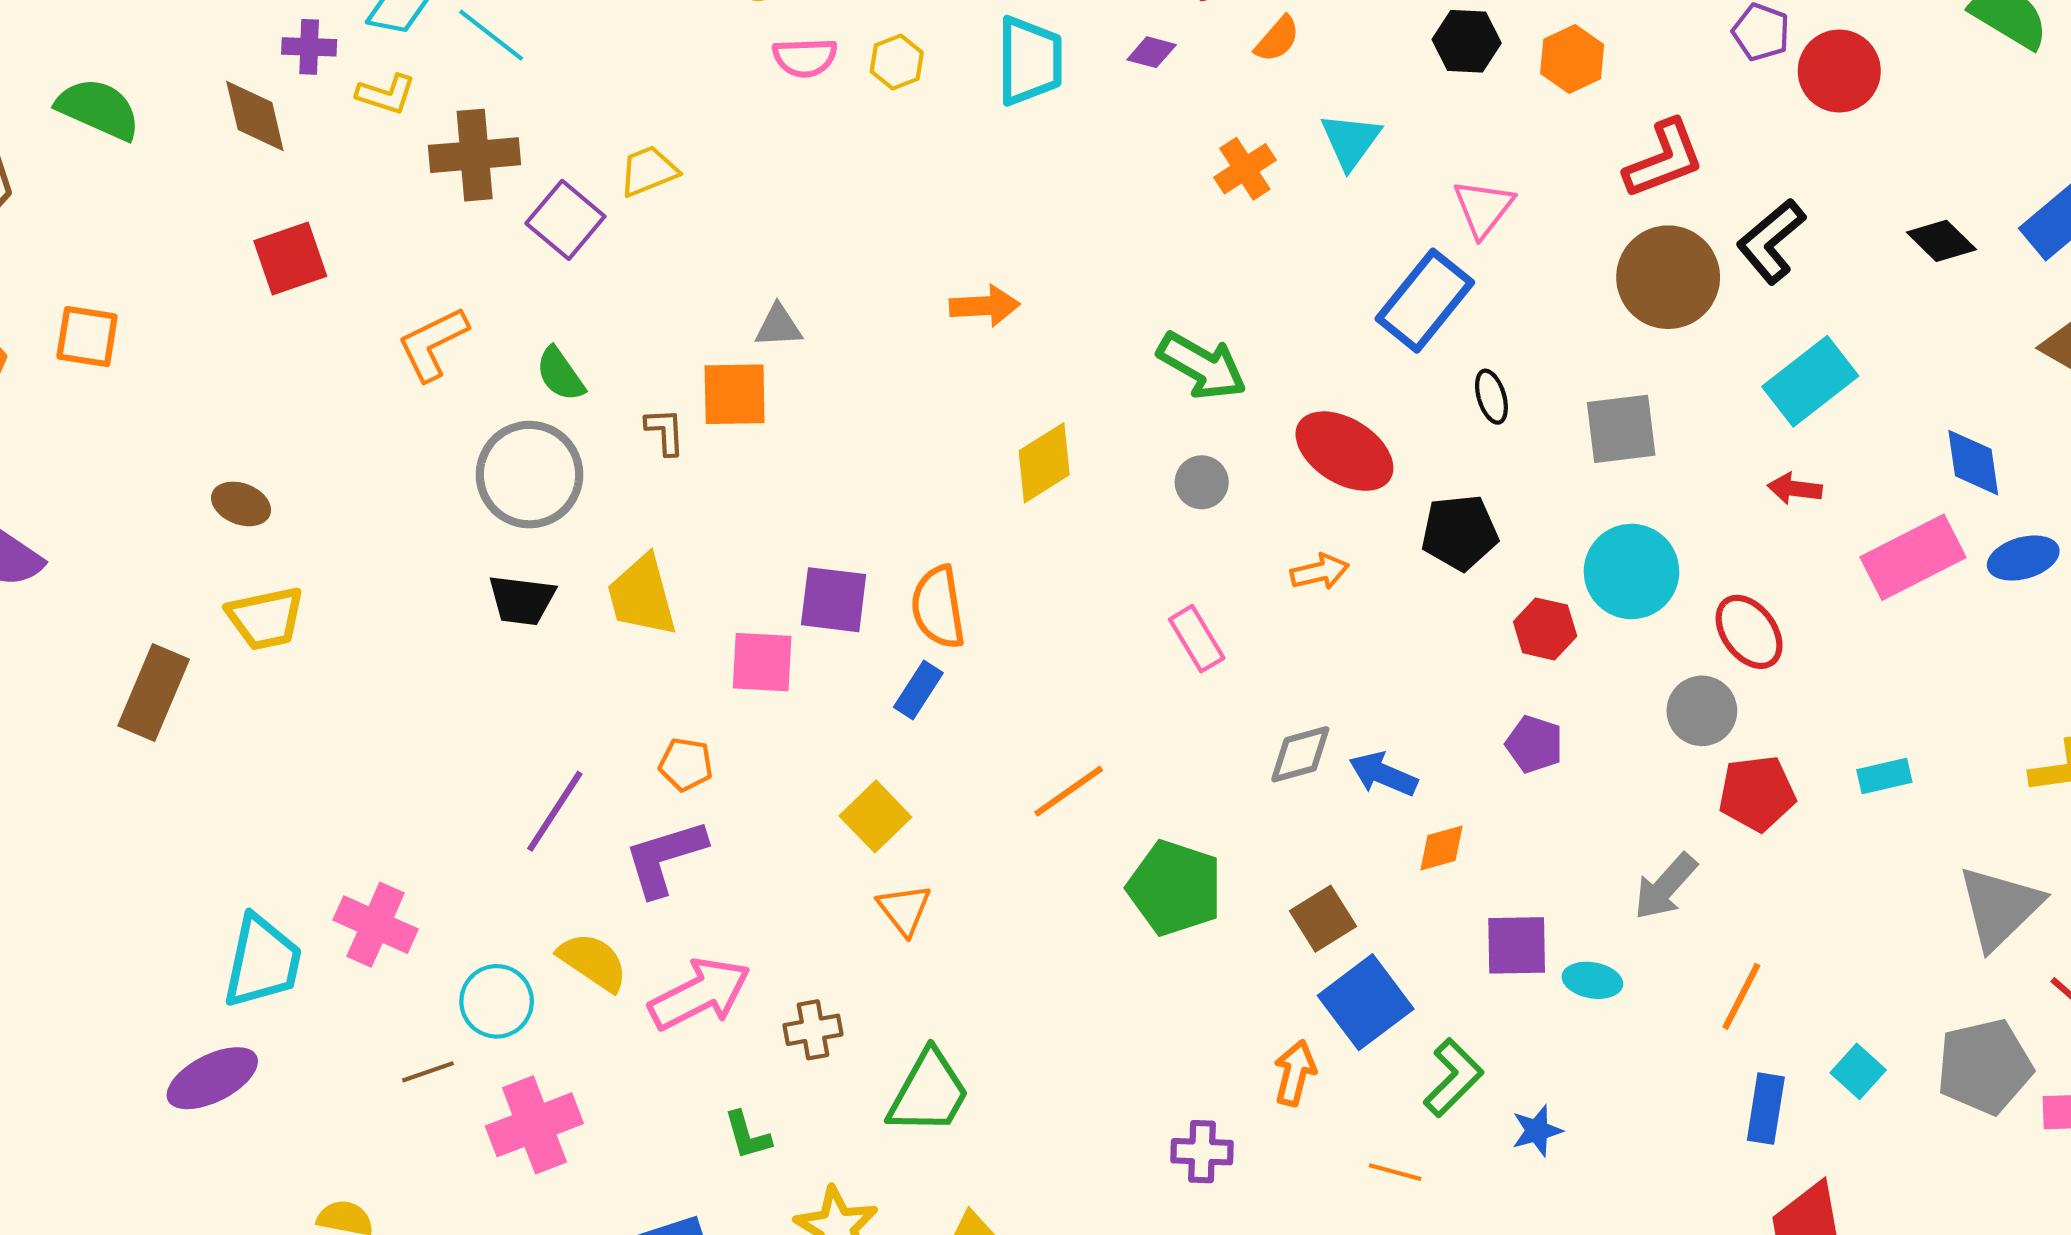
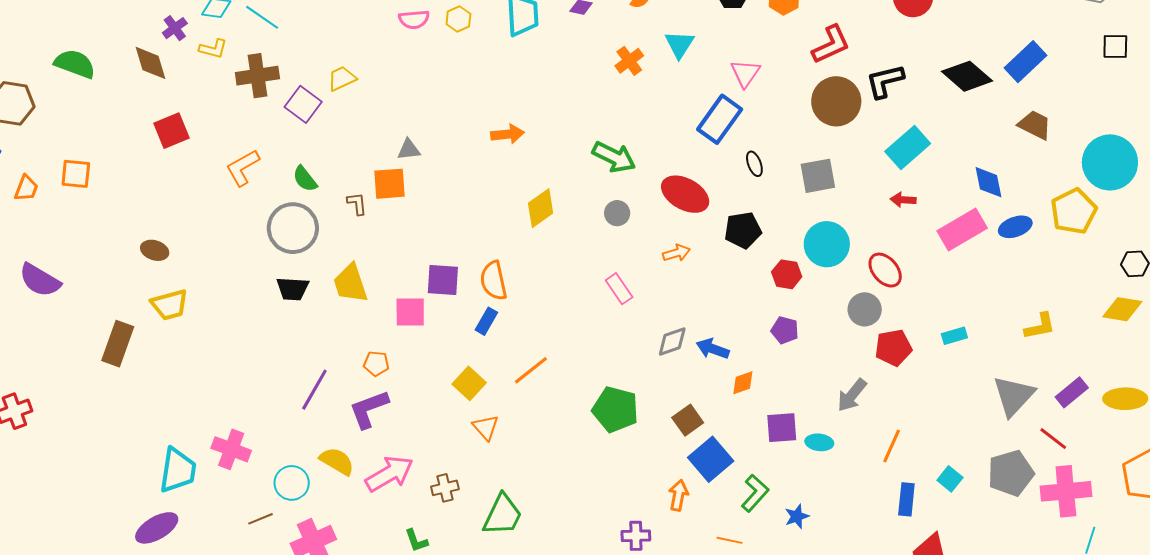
purple cross: (309, 47) -> (175, 28), turned -35
black L-shape: (1771, 241) -> (885, 81), turned 30
black diamond: (1941, 241) -> (967, 76), size x1.5
orange line: (1069, 791) -> (531, 370), moved

